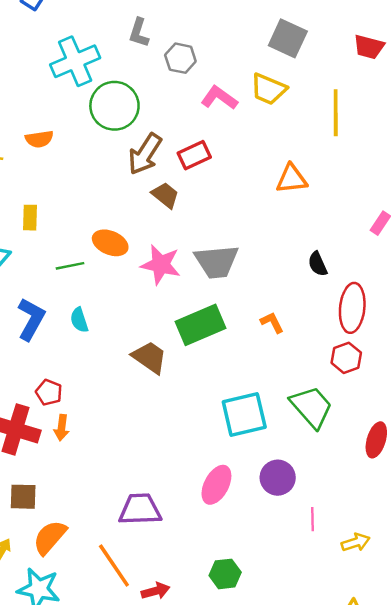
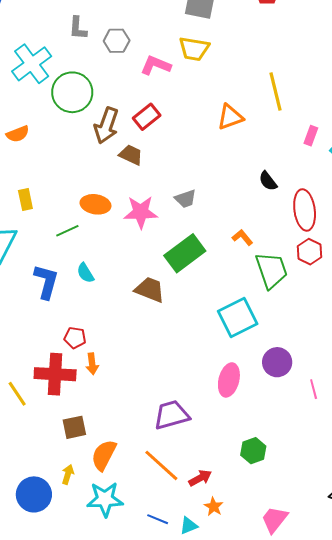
yellow line: (336, 113) -> (276, 92), moved
gray trapezoid: (217, 262) -> (185, 199), size x0.6
green trapezoid: (311, 407) -> (271, 270), moved, turned 36

